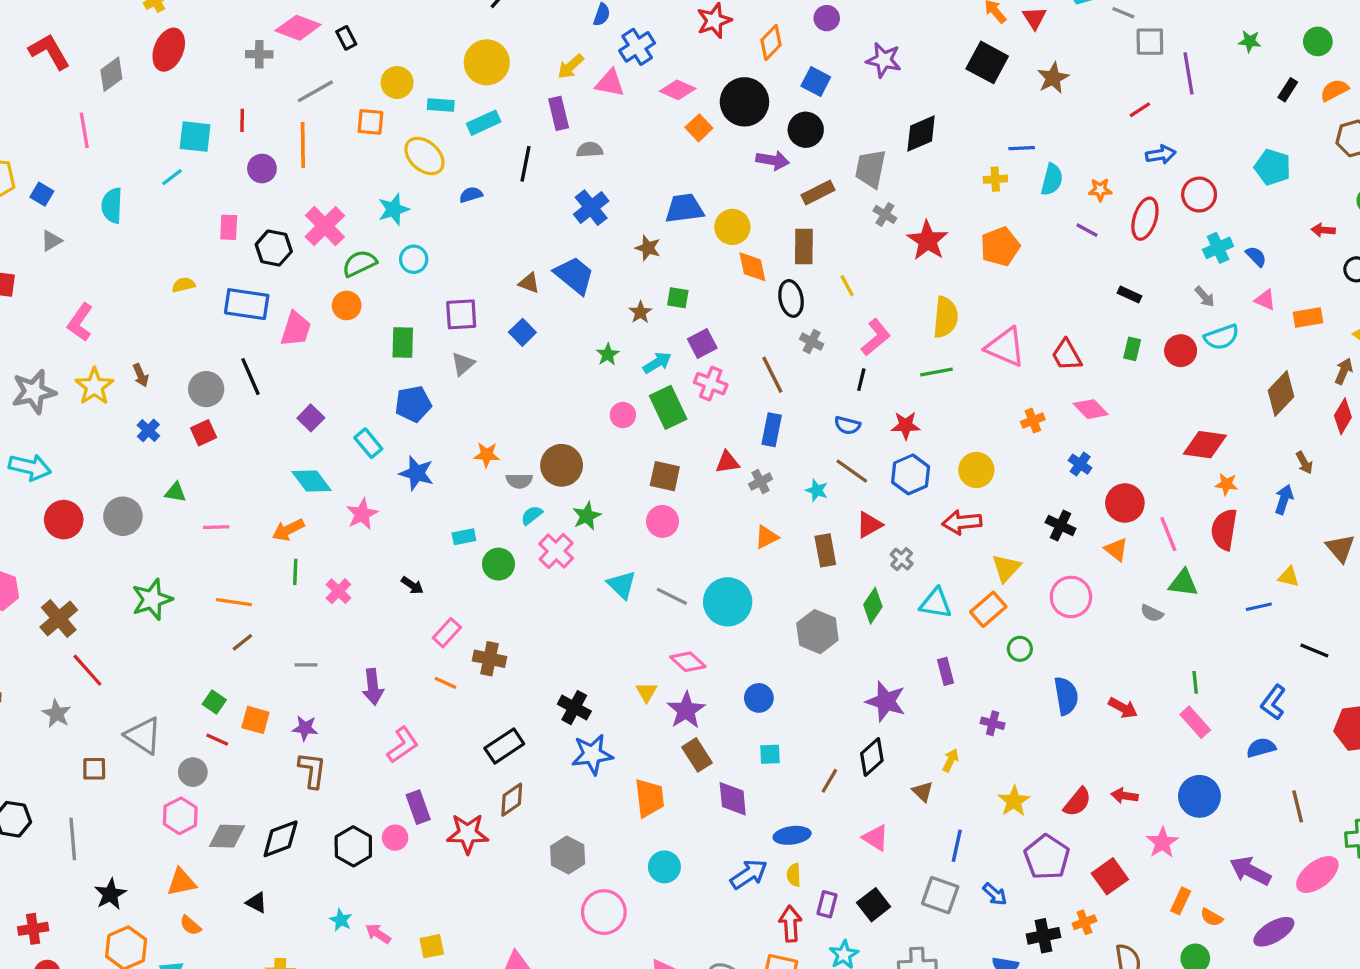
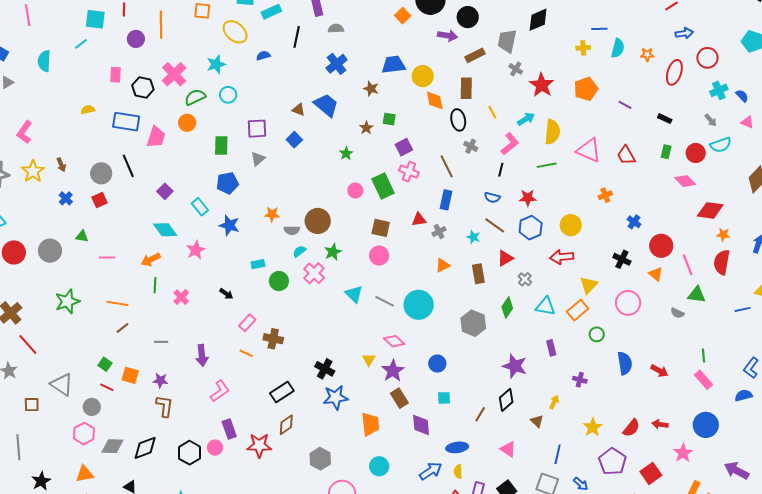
purple line: (1087, 230) -> (625, 105), moved
cyan arrow: (657, 363) -> (526, 119), moved
pink diamond: (1091, 409) -> (685, 181), moved

